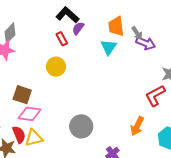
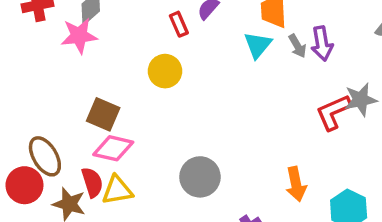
gray arrow: (137, 33) -> (297, 46), moved
purple arrow: (146, 43) -> (322, 43), turned 54
red L-shape: (155, 96) -> (333, 112), moved
orange arrow: (137, 126) -> (296, 184), turned -42

